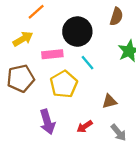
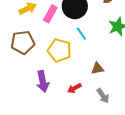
pink rectangle: (52, 54) -> (50, 14), moved, turned -60
yellow pentagon: (64, 84) -> (59, 50), turned -30

